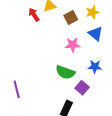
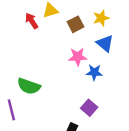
blue star: (95, 67) -> (94, 72), moved
green semicircle: (65, 72) -> (29, 86), moved

